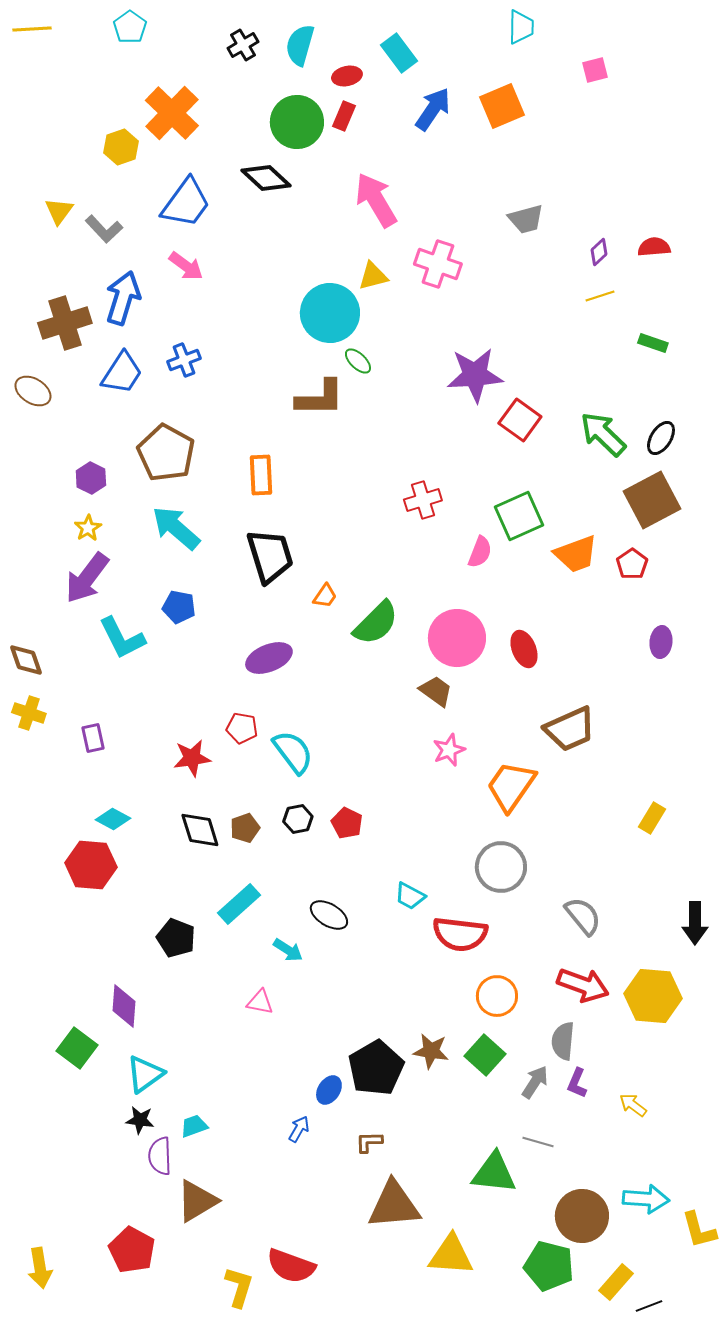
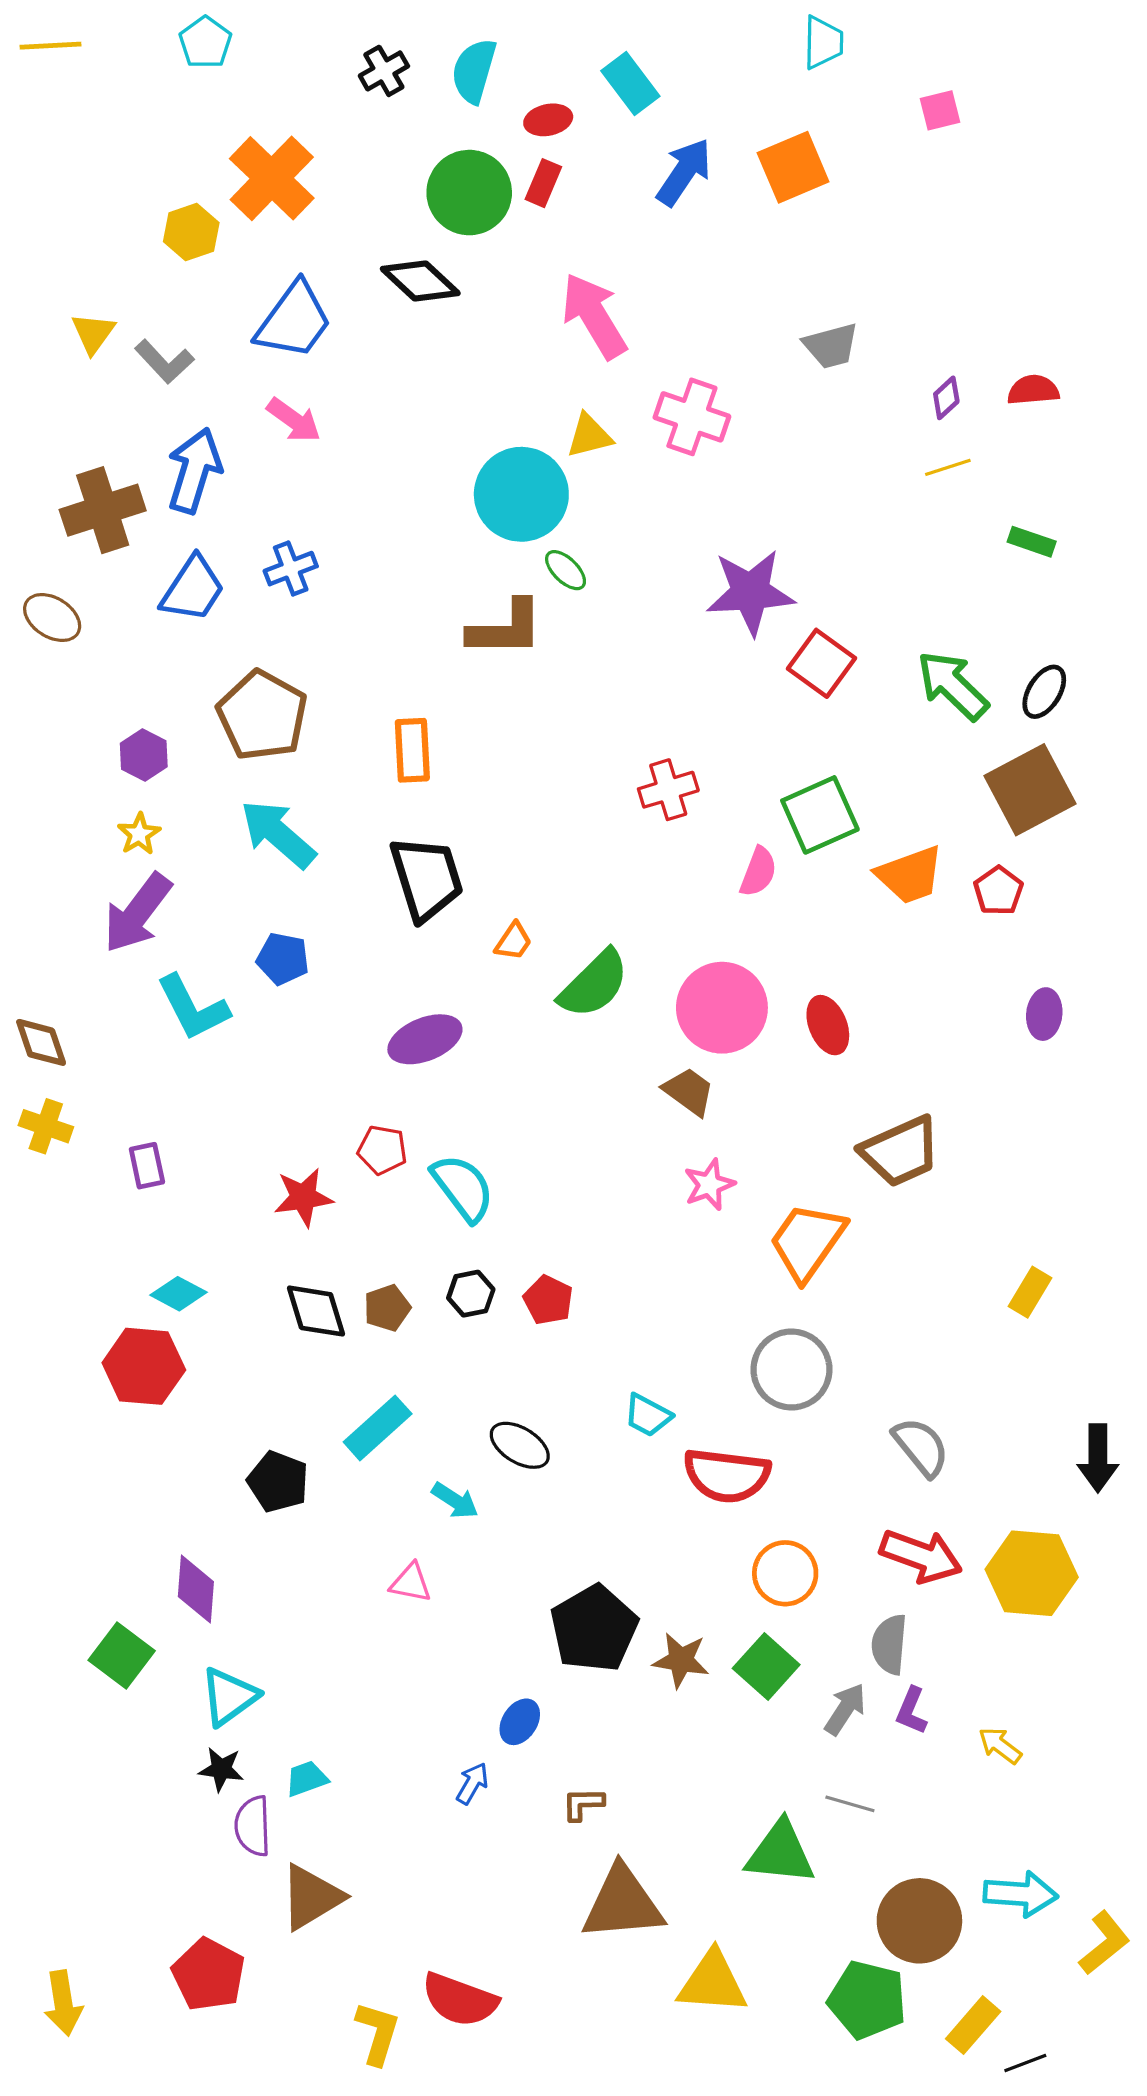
black pentagon: (376, 1068) -> (594, 1629), moved
yellow L-shape: (699, 1230) -> (1104, 1943), turned -114

